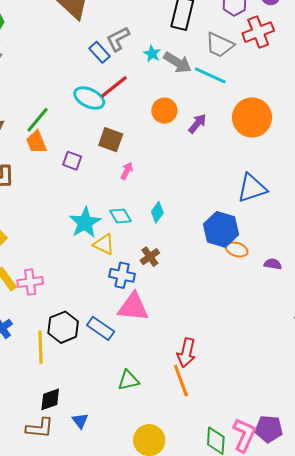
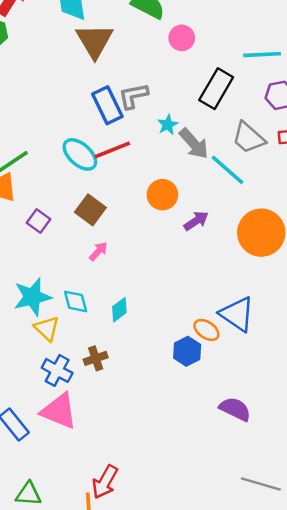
blue rectangle: (100, 52) -> (107, 105), size x1.4
blue triangle: (252, 188) -> (237, 314), turned 36
blue hexagon: (221, 229) -> (187, 351), size x0.7
orange ellipse: (237, 250) -> (206, 330), moved
purple semicircle: (273, 264) -> (235, 409), size x1.5

